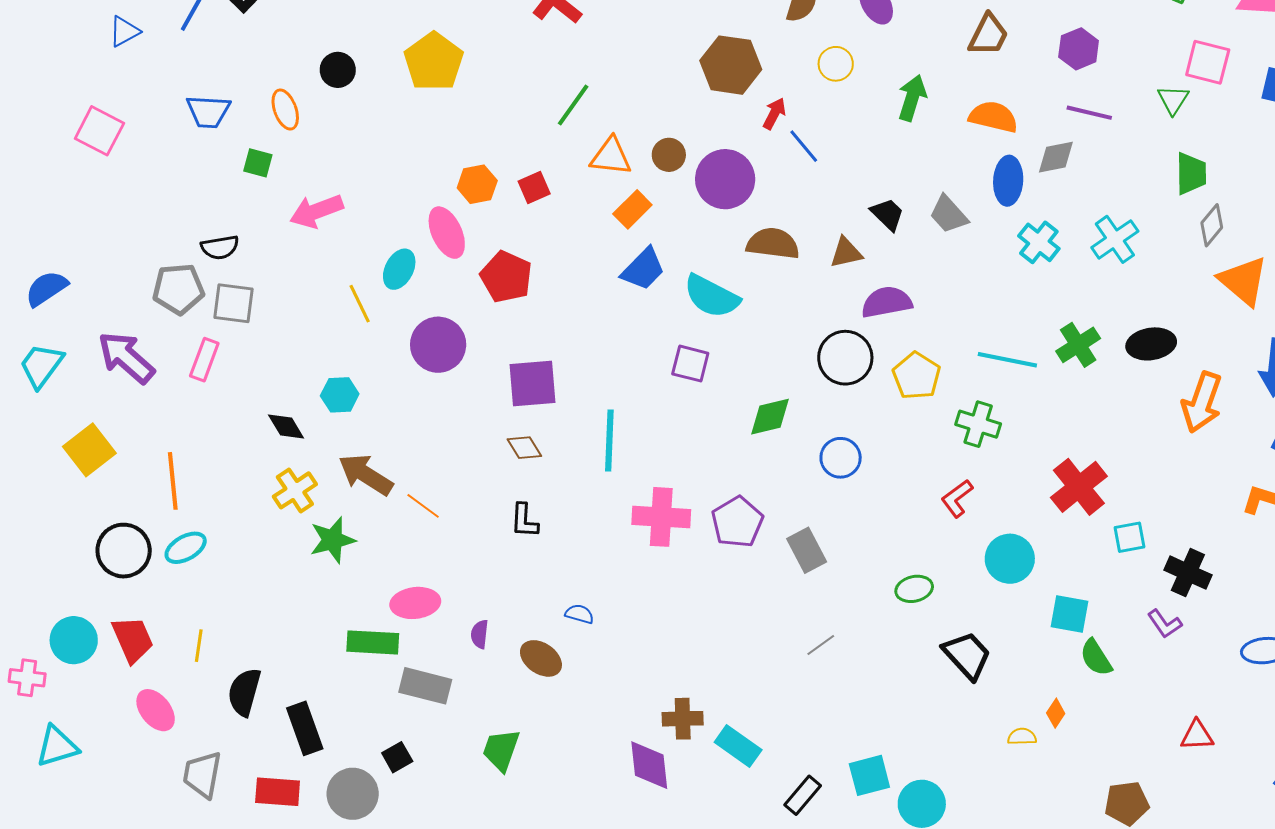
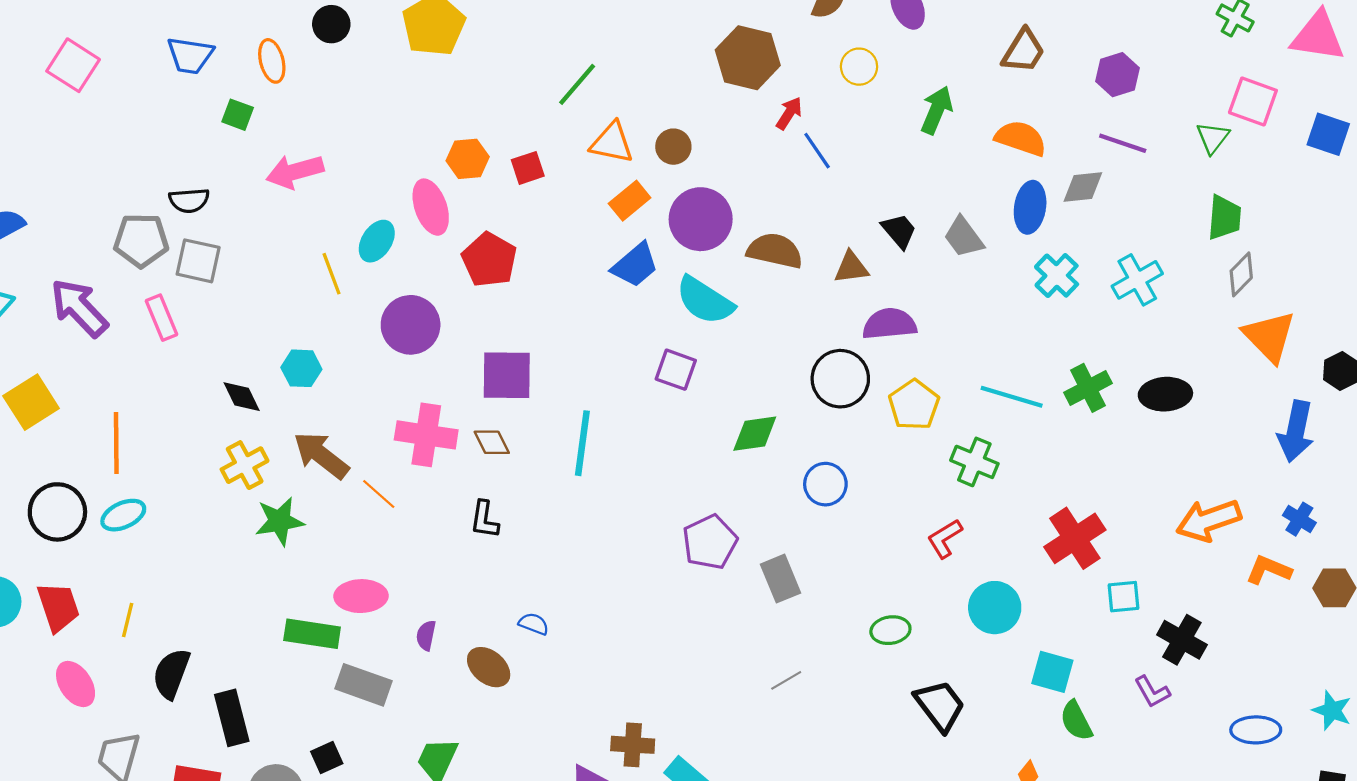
purple circle: (725, 179) -> (701, 219), moved
pink rectangle: (204, 360) -> (162, 318), turned -48
orange arrow: (1202, 402) -> (1209, 520), moved, turned 46
pink cross: (661, 517) -> (426, 435), moved

